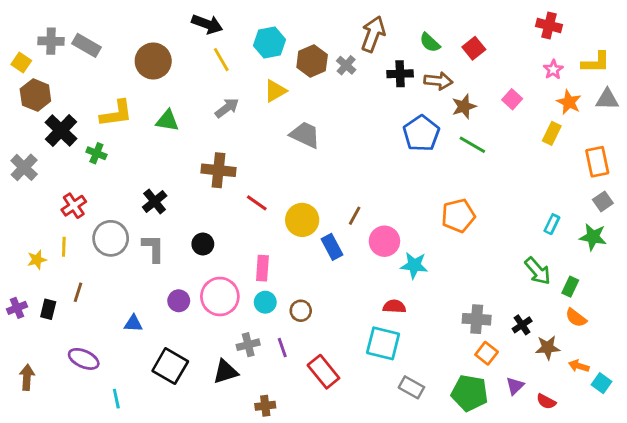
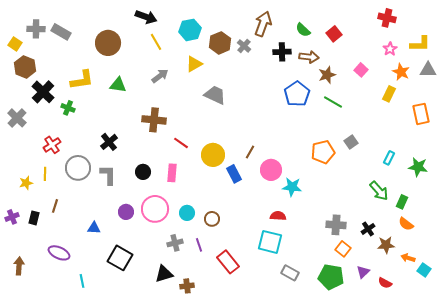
gray square: (603, 201) -> (351, 142), moved
pink rectangle: (262, 268) -> (172, 173), moved
black triangle: (226, 372) -> (164, 274), moved

